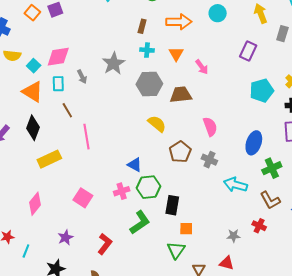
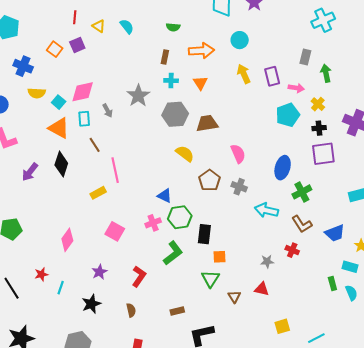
yellow arrow: (261, 13) -> (244, 74), moved
purple rectangle: (248, 51) -> (272, 76), turned -36
pink arrow: (202, 67) -> (296, 88), moved, turned -42
yellow rectangle: (49, 159) -> (98, 193), moved, size x0.7

